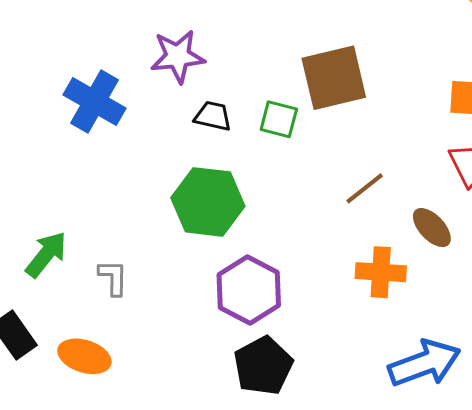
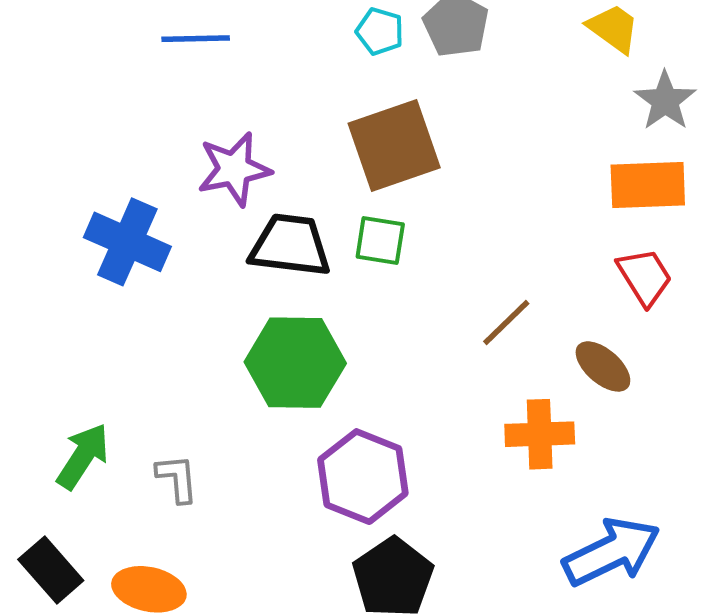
brown square: (334, 78) -> (394, 145), moved
black trapezoid: (213, 116) -> (290, 245), size x1.6

